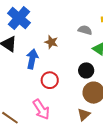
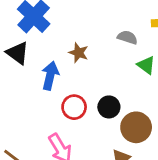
black circle: (86, 70) -> (109, 107), moved

